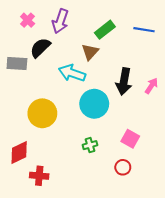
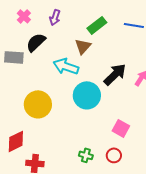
purple arrow: (60, 21) -> (55, 17), size x0.7
black arrow: (124, 82) -> (115, 74), turned -145
green cross: (90, 145) -> (86, 155), moved, turned 32

